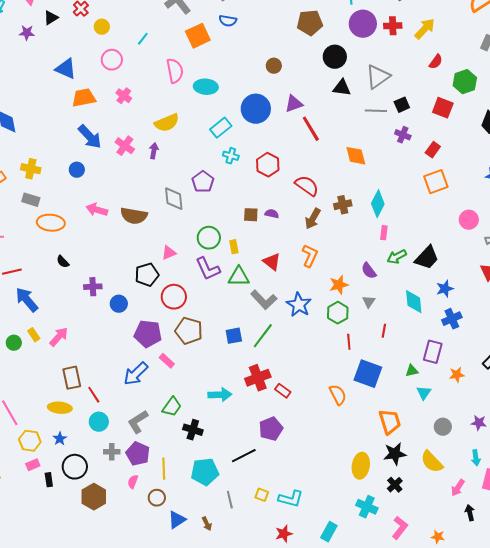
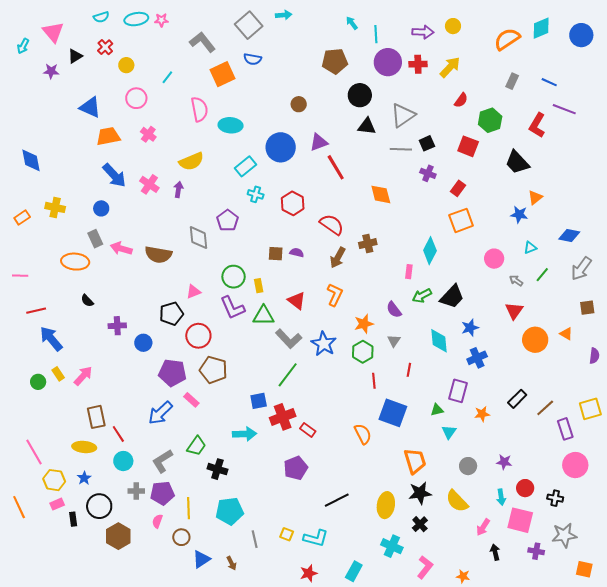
gray rectangle: (31, 200) -> (95, 239), moved, turned 48
cyan diamond: (378, 204) -> (430, 251), moved
blue square: (234, 336) -> (259, 401), moved
purple pentagon: (138, 454) -> (162, 493), turned -30
black line: (244, 456) -> (337, 500), moved

